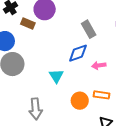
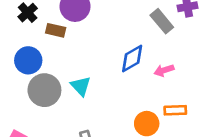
gray rectangle: (89, 29) -> (162, 21), moved
cyan triangle: (56, 76) -> (81, 86), moved

